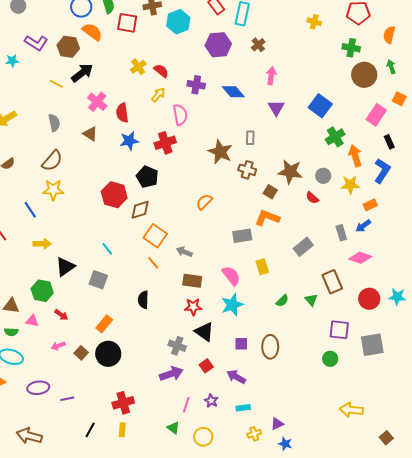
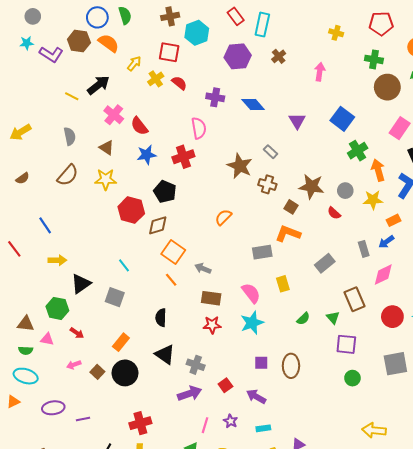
red square: (127, 23) -> (169, 52), moved
brown hexagon: (68, 47) -> (79, 41), moved
cyan star: (12, 61) -> (27, 43), moved
pink arrow: (271, 76) -> (320, 72), moved
yellow arrow: (158, 95) -> (134, 64), moved
red semicircle: (122, 113) -> (139, 126), turned -30
gray rectangle: (250, 138) -> (270, 152), turned -48
yellow star: (53, 190) -> (106, 179), moved
pink diamond: (360, 258) -> (383, 275), turned -45
purple square: (339, 330) -> (346, 344), moved
black triangle: (204, 332) -> (165, 355), moved

